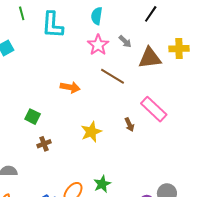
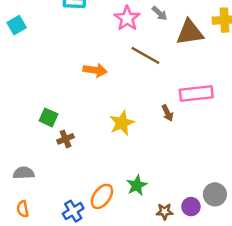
pink rectangle: (154, 109) -> (196, 94), turned -48
green square: (33, 117) -> (49, 117), moved

